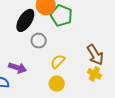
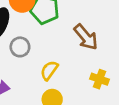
brown arrow: (95, 55) -> (86, 37), moved

